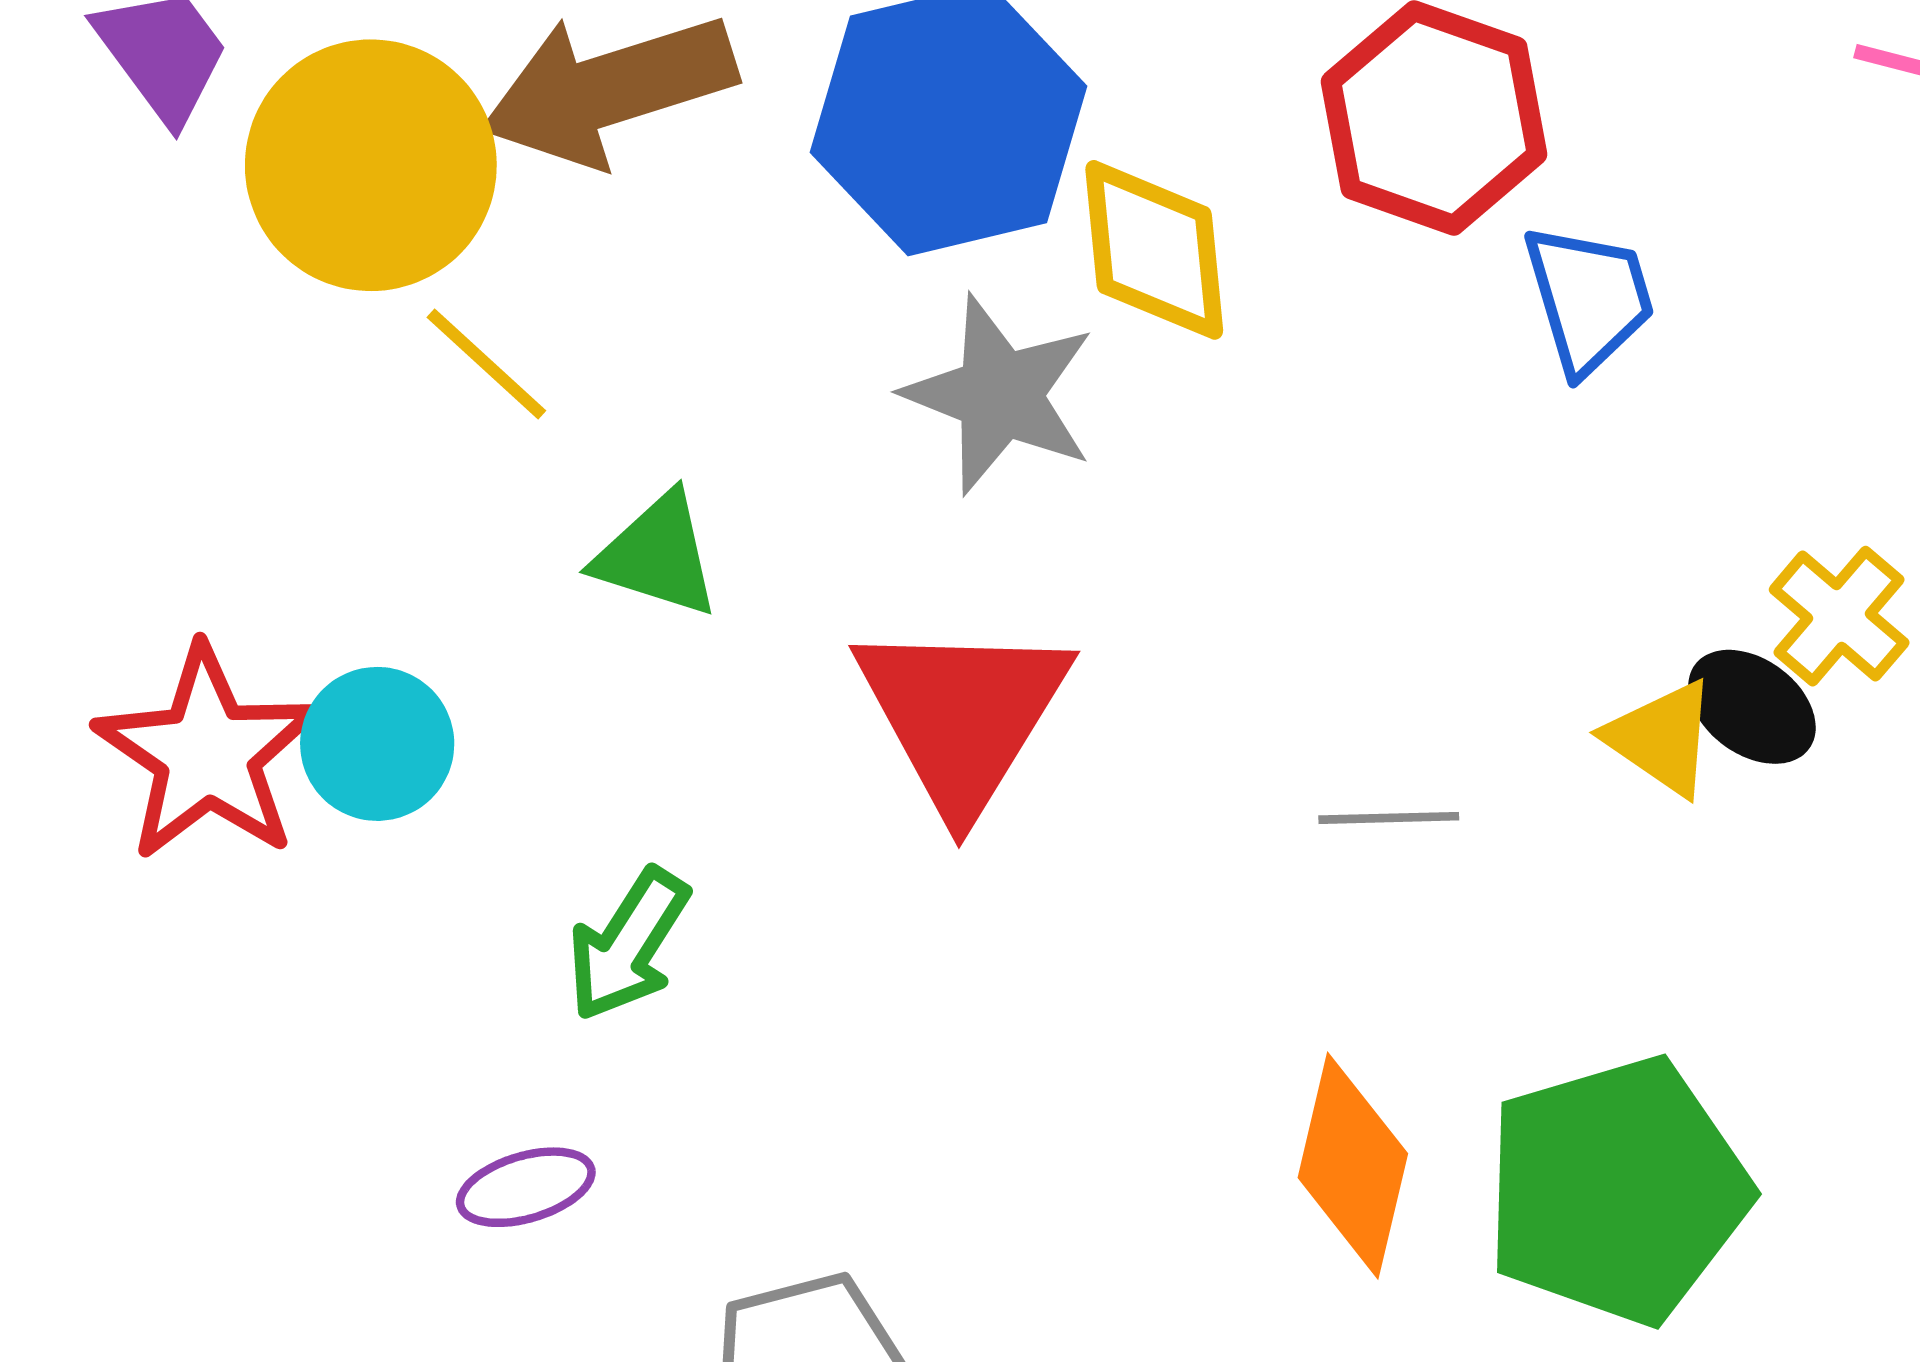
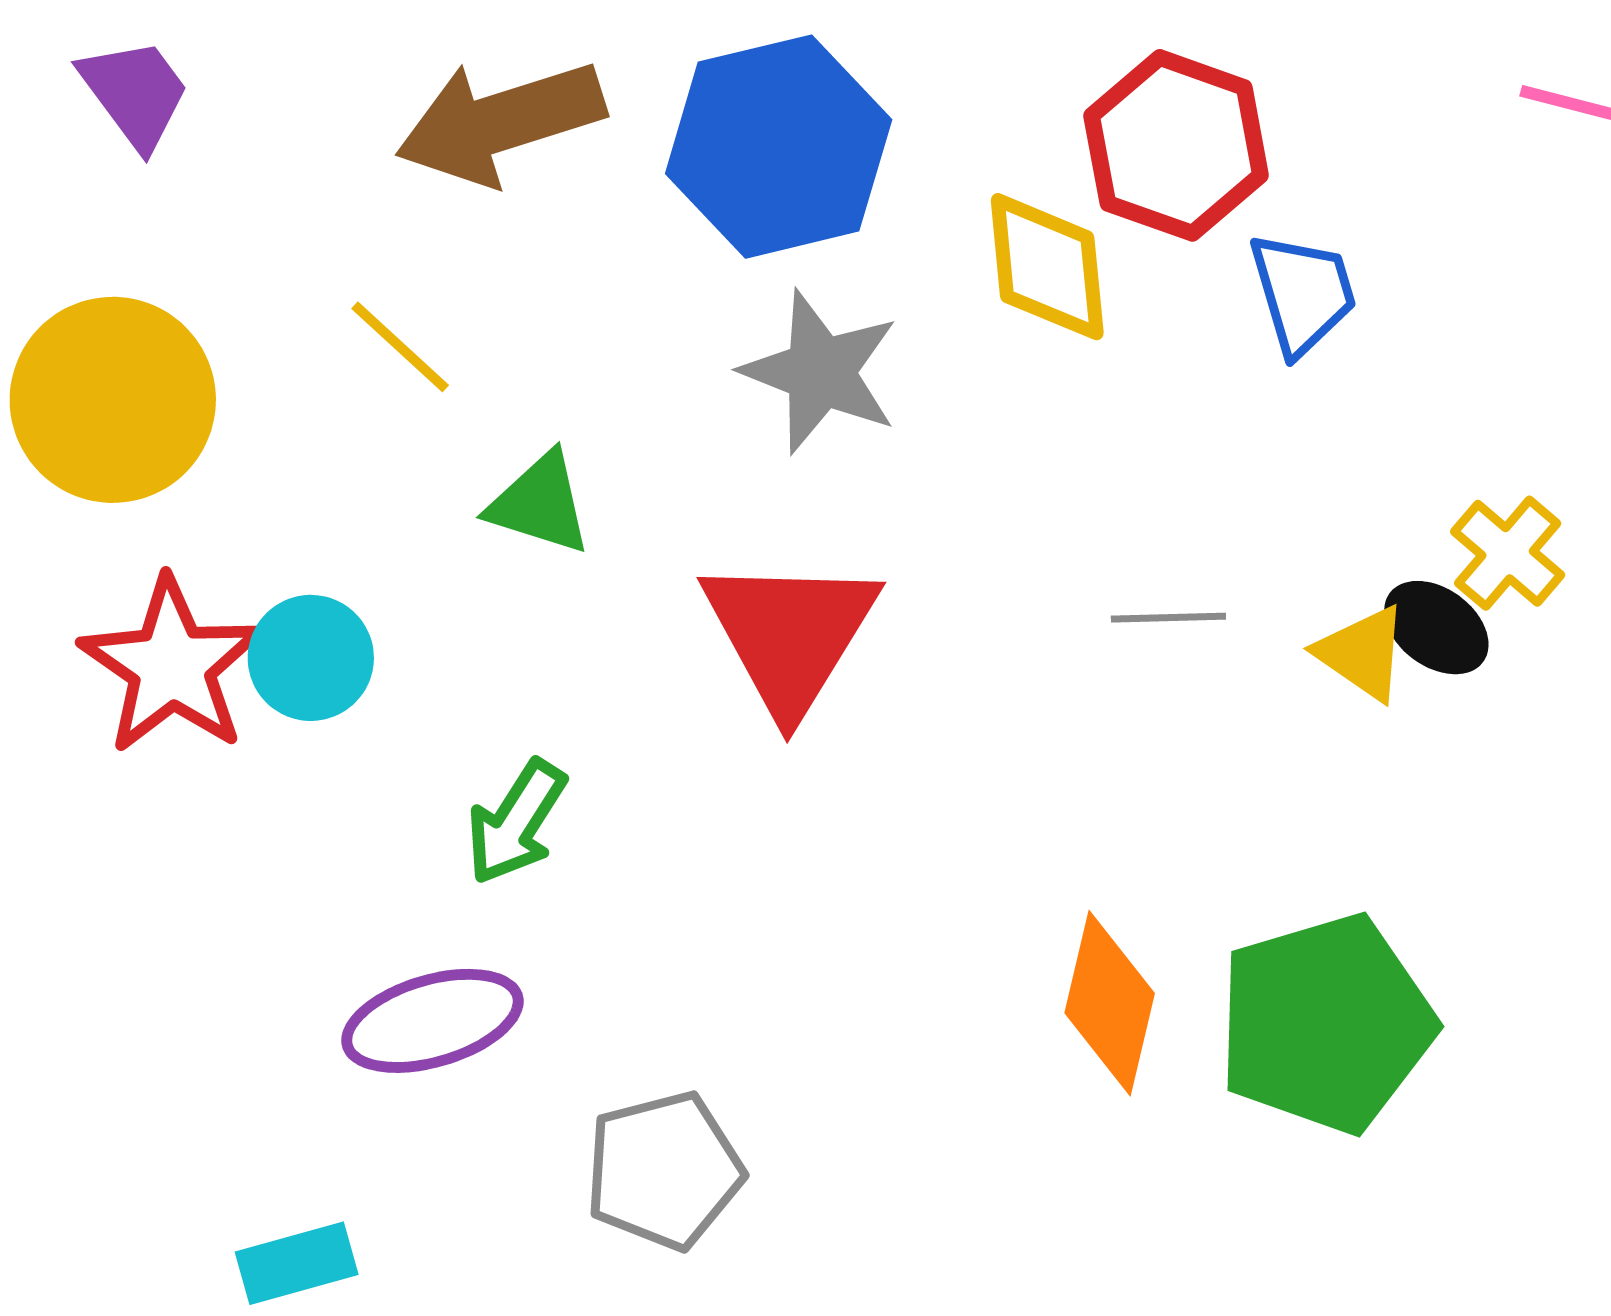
yellow circle: (371, 165) -> (113, 400), moved
yellow diamond: (1154, 250) -> (1047, 267), moved
gray line: (1389, 818) -> (1168, 618), moved
purple ellipse: (526, 1187) -> (432, 1021), size x1.6

